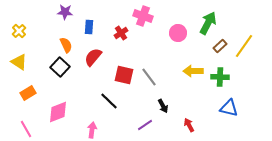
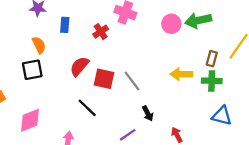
green arrow: (208, 23) -> (198, 20), turned -130
pink circle: (178, 33) -> (171, 24), moved
brown rectangle: (220, 46) -> (212, 59), moved, turned -32
red semicircle: (93, 57) -> (79, 66), moved
black square: (60, 67) -> (32, 70), turned 36

